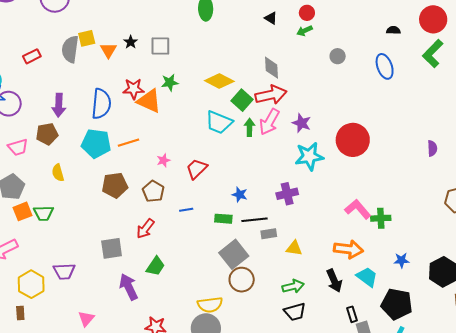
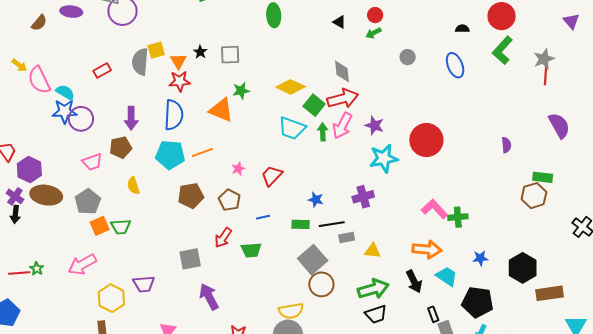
red star: (134, 89) -> (180, 81), moved
green trapezoid: (156, 266) -> (251, 250), moved, turned 55
green arrow: (293, 286) -> (373, 289), size x1.4

